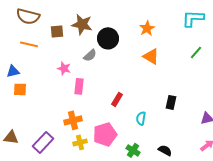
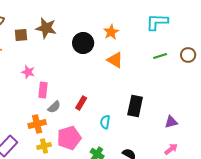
black circle: (108, 38) -> (83, 43), moved
green line: (196, 52) -> (160, 56), turned 32
gray semicircle: (90, 55) -> (54, 107), moved
black rectangle: (171, 102) -> (135, 106), size x1.5

